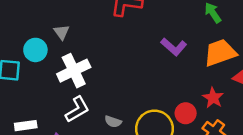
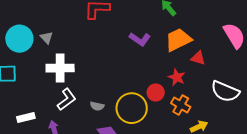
cyan circle: (35, 50) -> (19, 39), moved, size x1.4
white cross: (74, 71) -> (60, 68), turned 32

